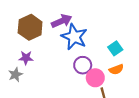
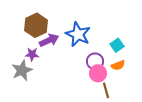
purple arrow: (62, 21) -> (49, 40), moved
purple circle: (83, 65) -> (95, 61), moved
gray star: (15, 75) -> (22, 70), size x1.5

